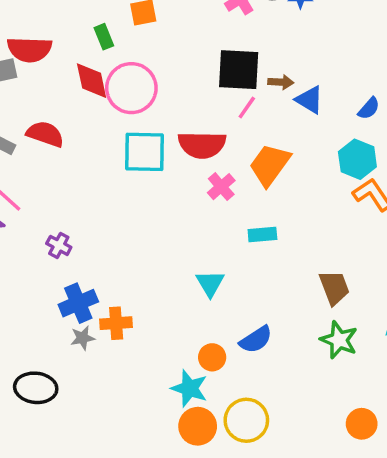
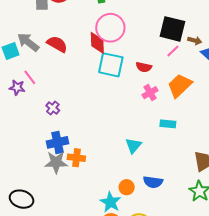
red diamond: (92, 81) -> (97, 43), moved
red semicircle: (202, 145) -> (144, 67), size x0.6
gray star: (83, 338) -> (56, 162), size x1.6
blue semicircle: (256, 340) -> (153, 182), turned 30
black ellipse: (36, 388) -> (22, 199), moved

